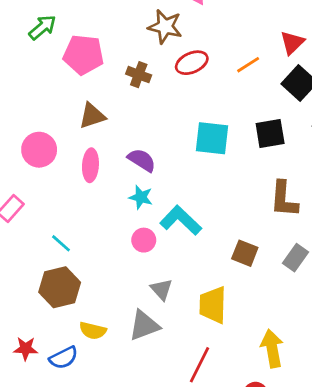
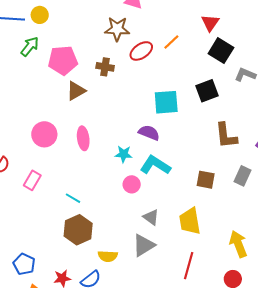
orange line: (248, 65) -> (171, 42), moved
brown triangle: (92, 116) -> (76, 91), moved
purple semicircle: (142, 160) -> (149, 133), moved

